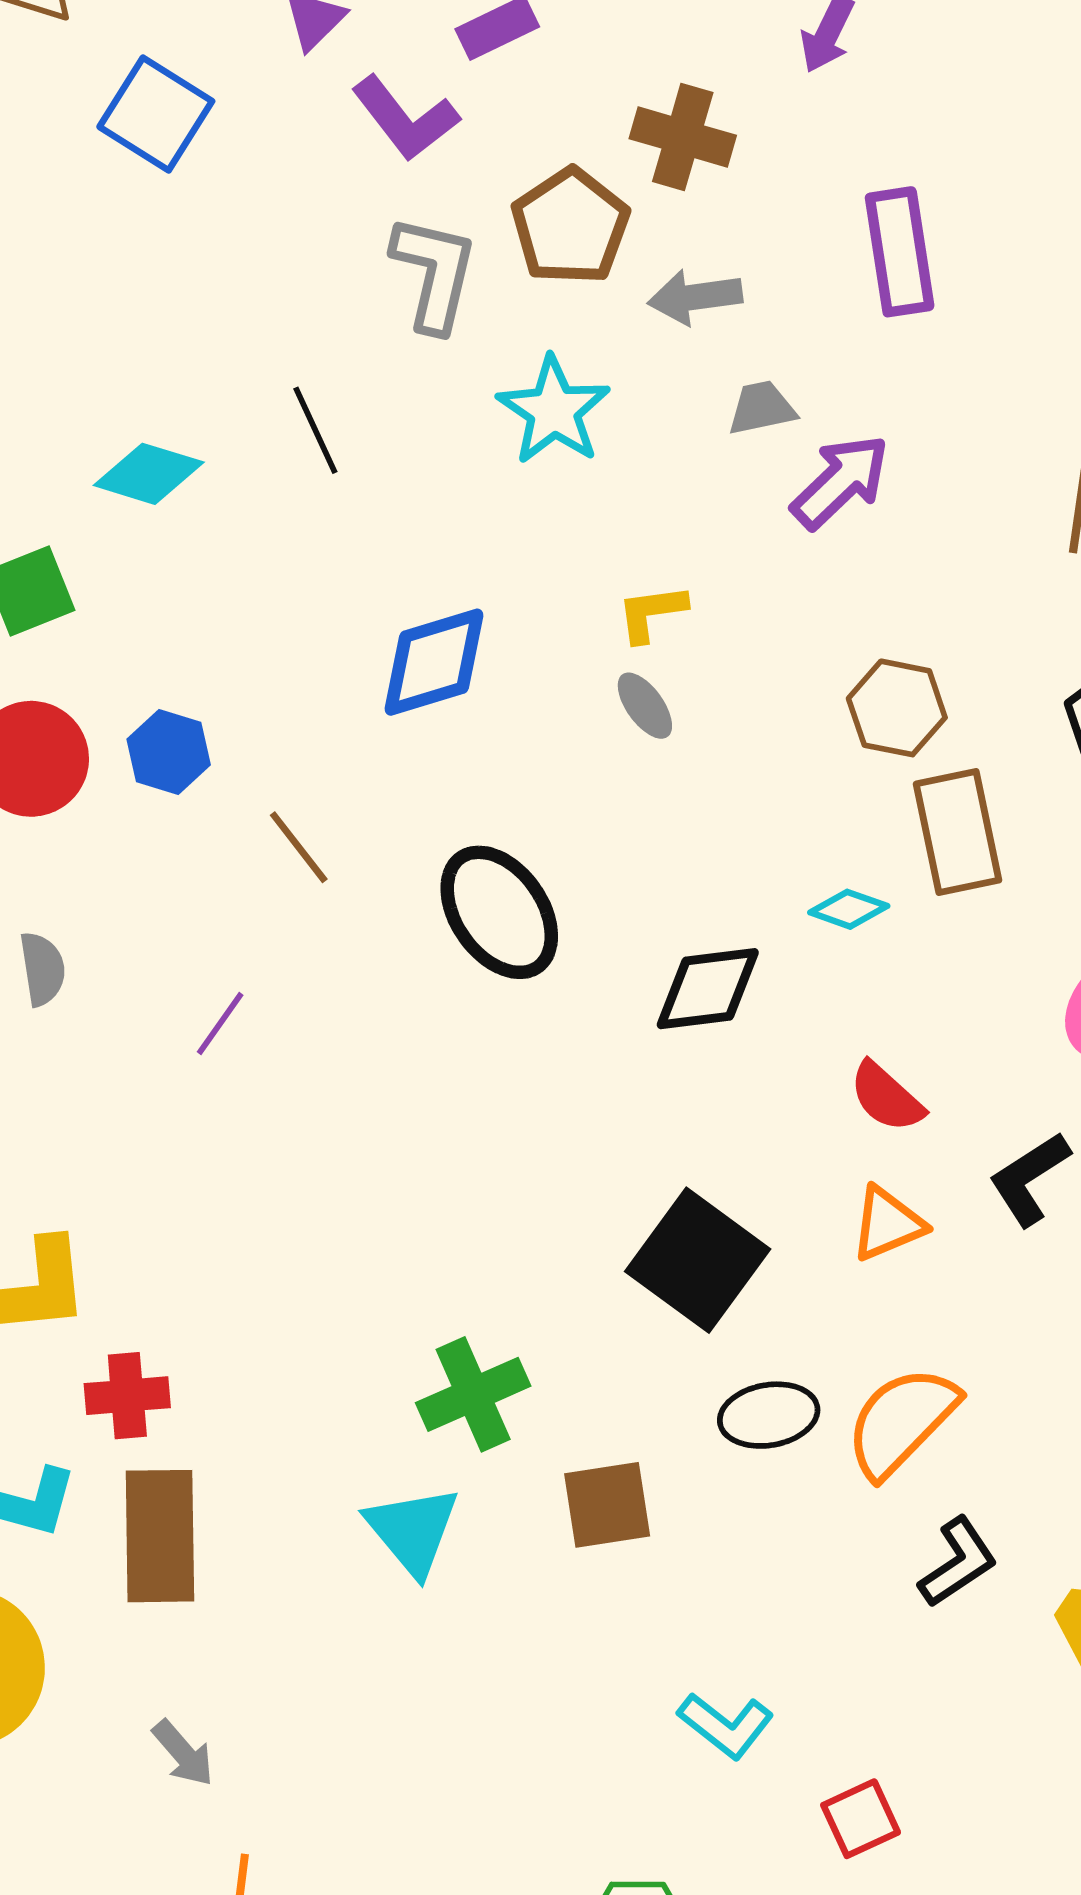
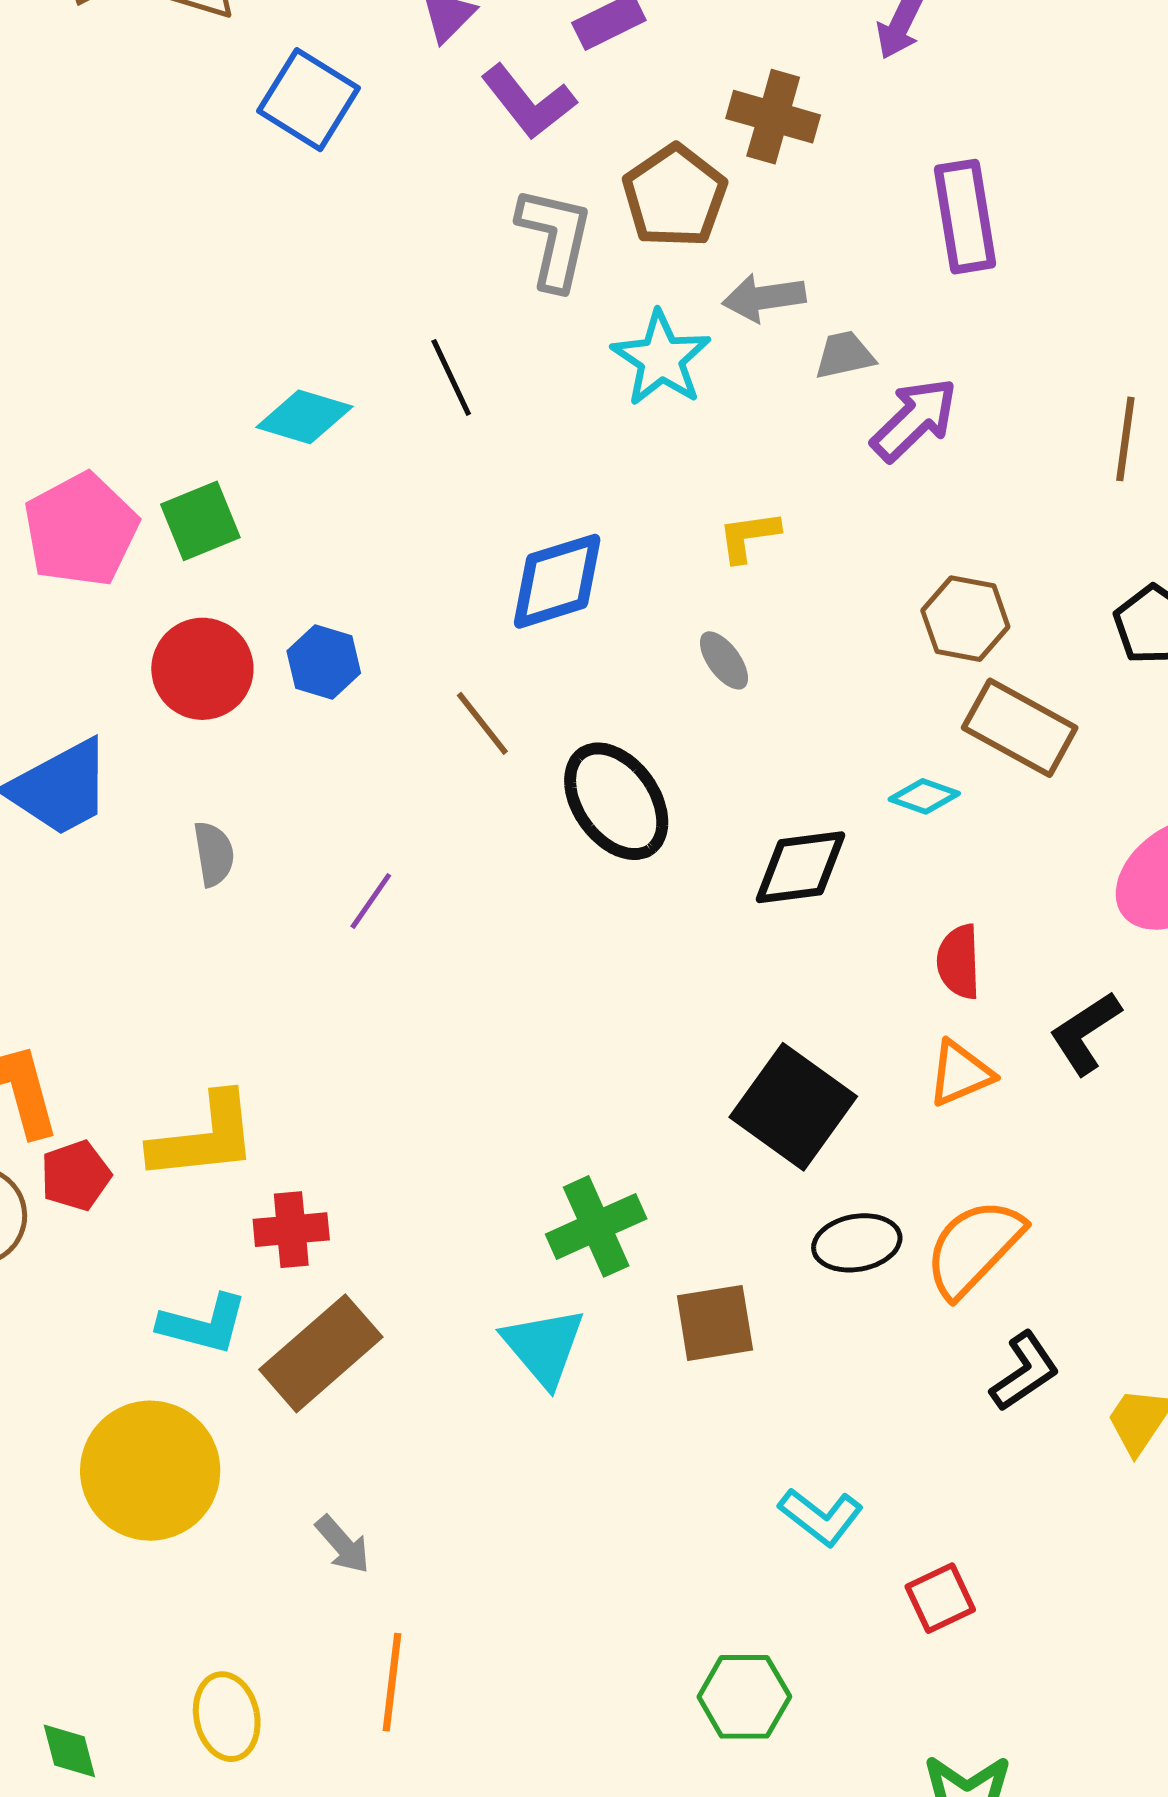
gray arrow: (695, 297) -> (764, 298), moved
gray ellipse: (645, 706) -> (724, 660), moved
brown rectangle: (957, 832) -> (1020, 728), turned -49
brown line: (299, 847) -> (482, 723), moved
red semicircle: (886, 1097) -> (959, 962), turned 46
brown rectangle: (160, 1536) -> (321, 1353), turned 50

